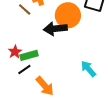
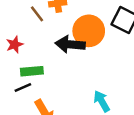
red star: (15, 52) -> (15, 44), moved

